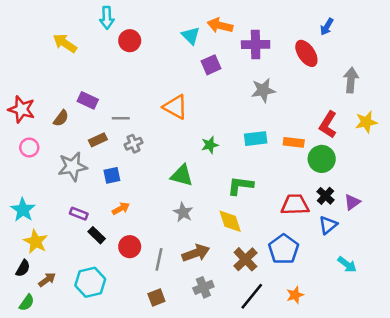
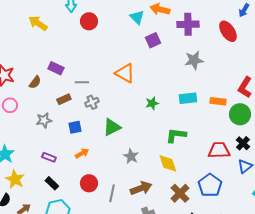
gray star: (72, 167) -> (44, 120), size x0.7
green triangle: (182, 175) -> (112, 127), moved, turned -42
black rectangle: (97, 235) -> (52, 183), moved

